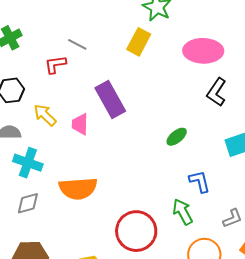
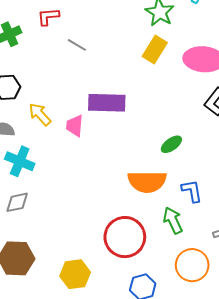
yellow rectangle: (139, 42) -> (155, 49), moved
red L-shape: (55, 64) -> (48, 17), moved
purple rectangle: (110, 100) -> (107, 103), turned -63
orange semicircle: (78, 188) -> (147, 182), moved

